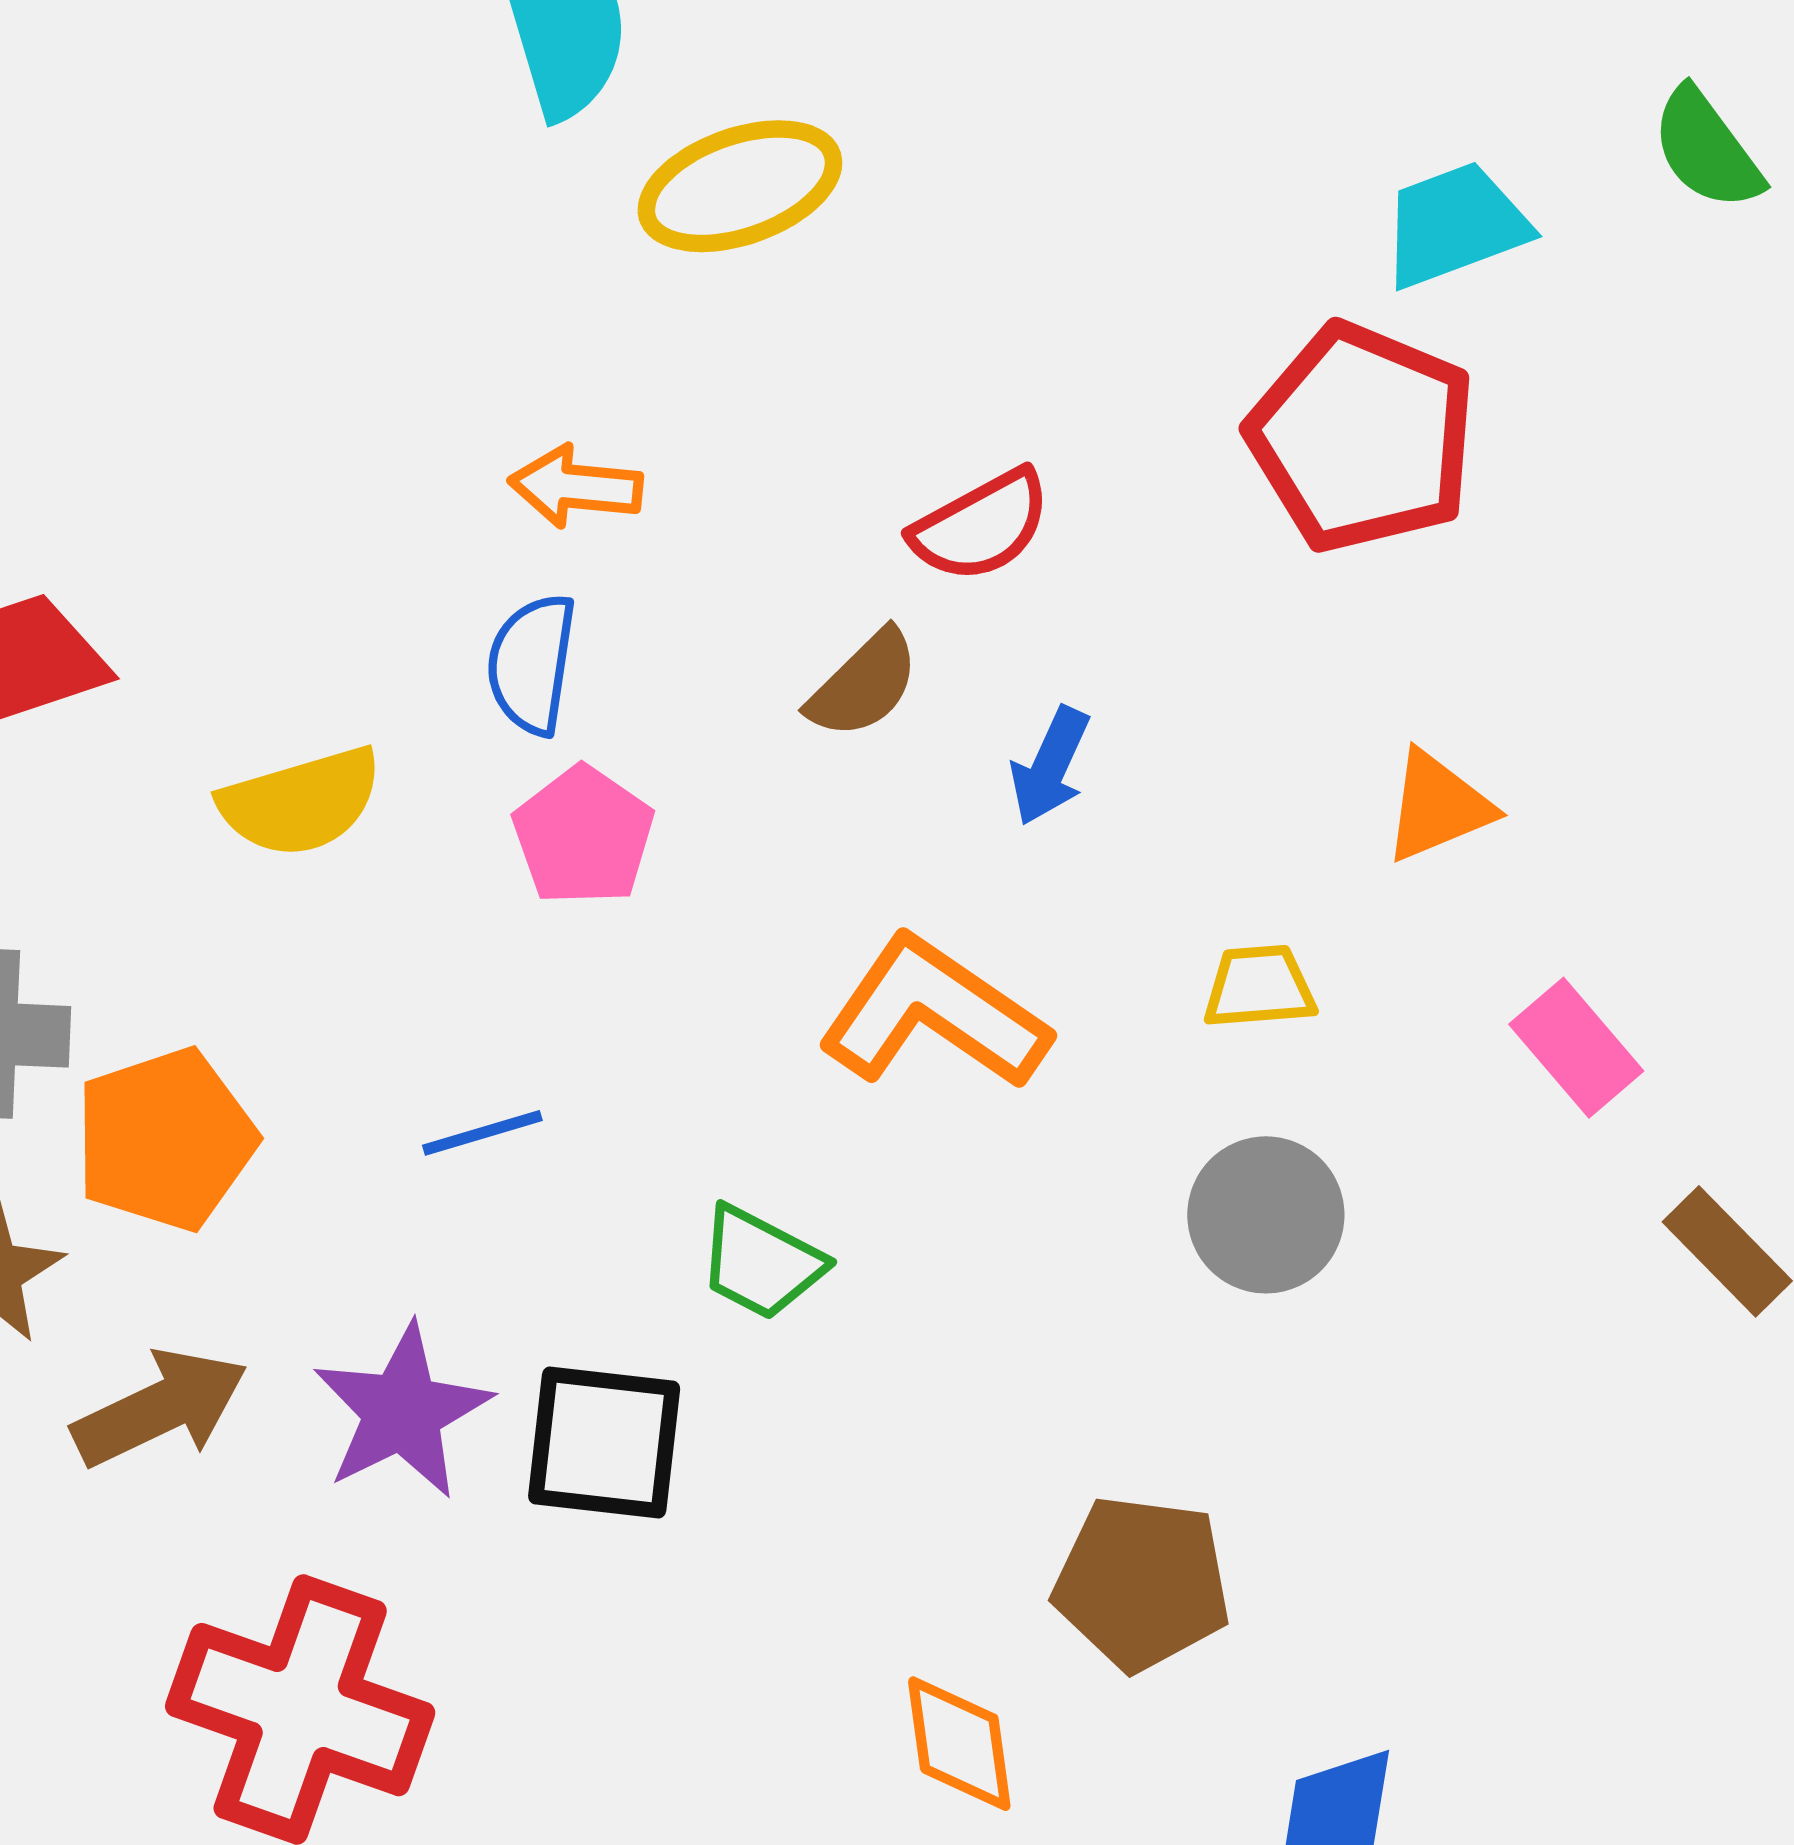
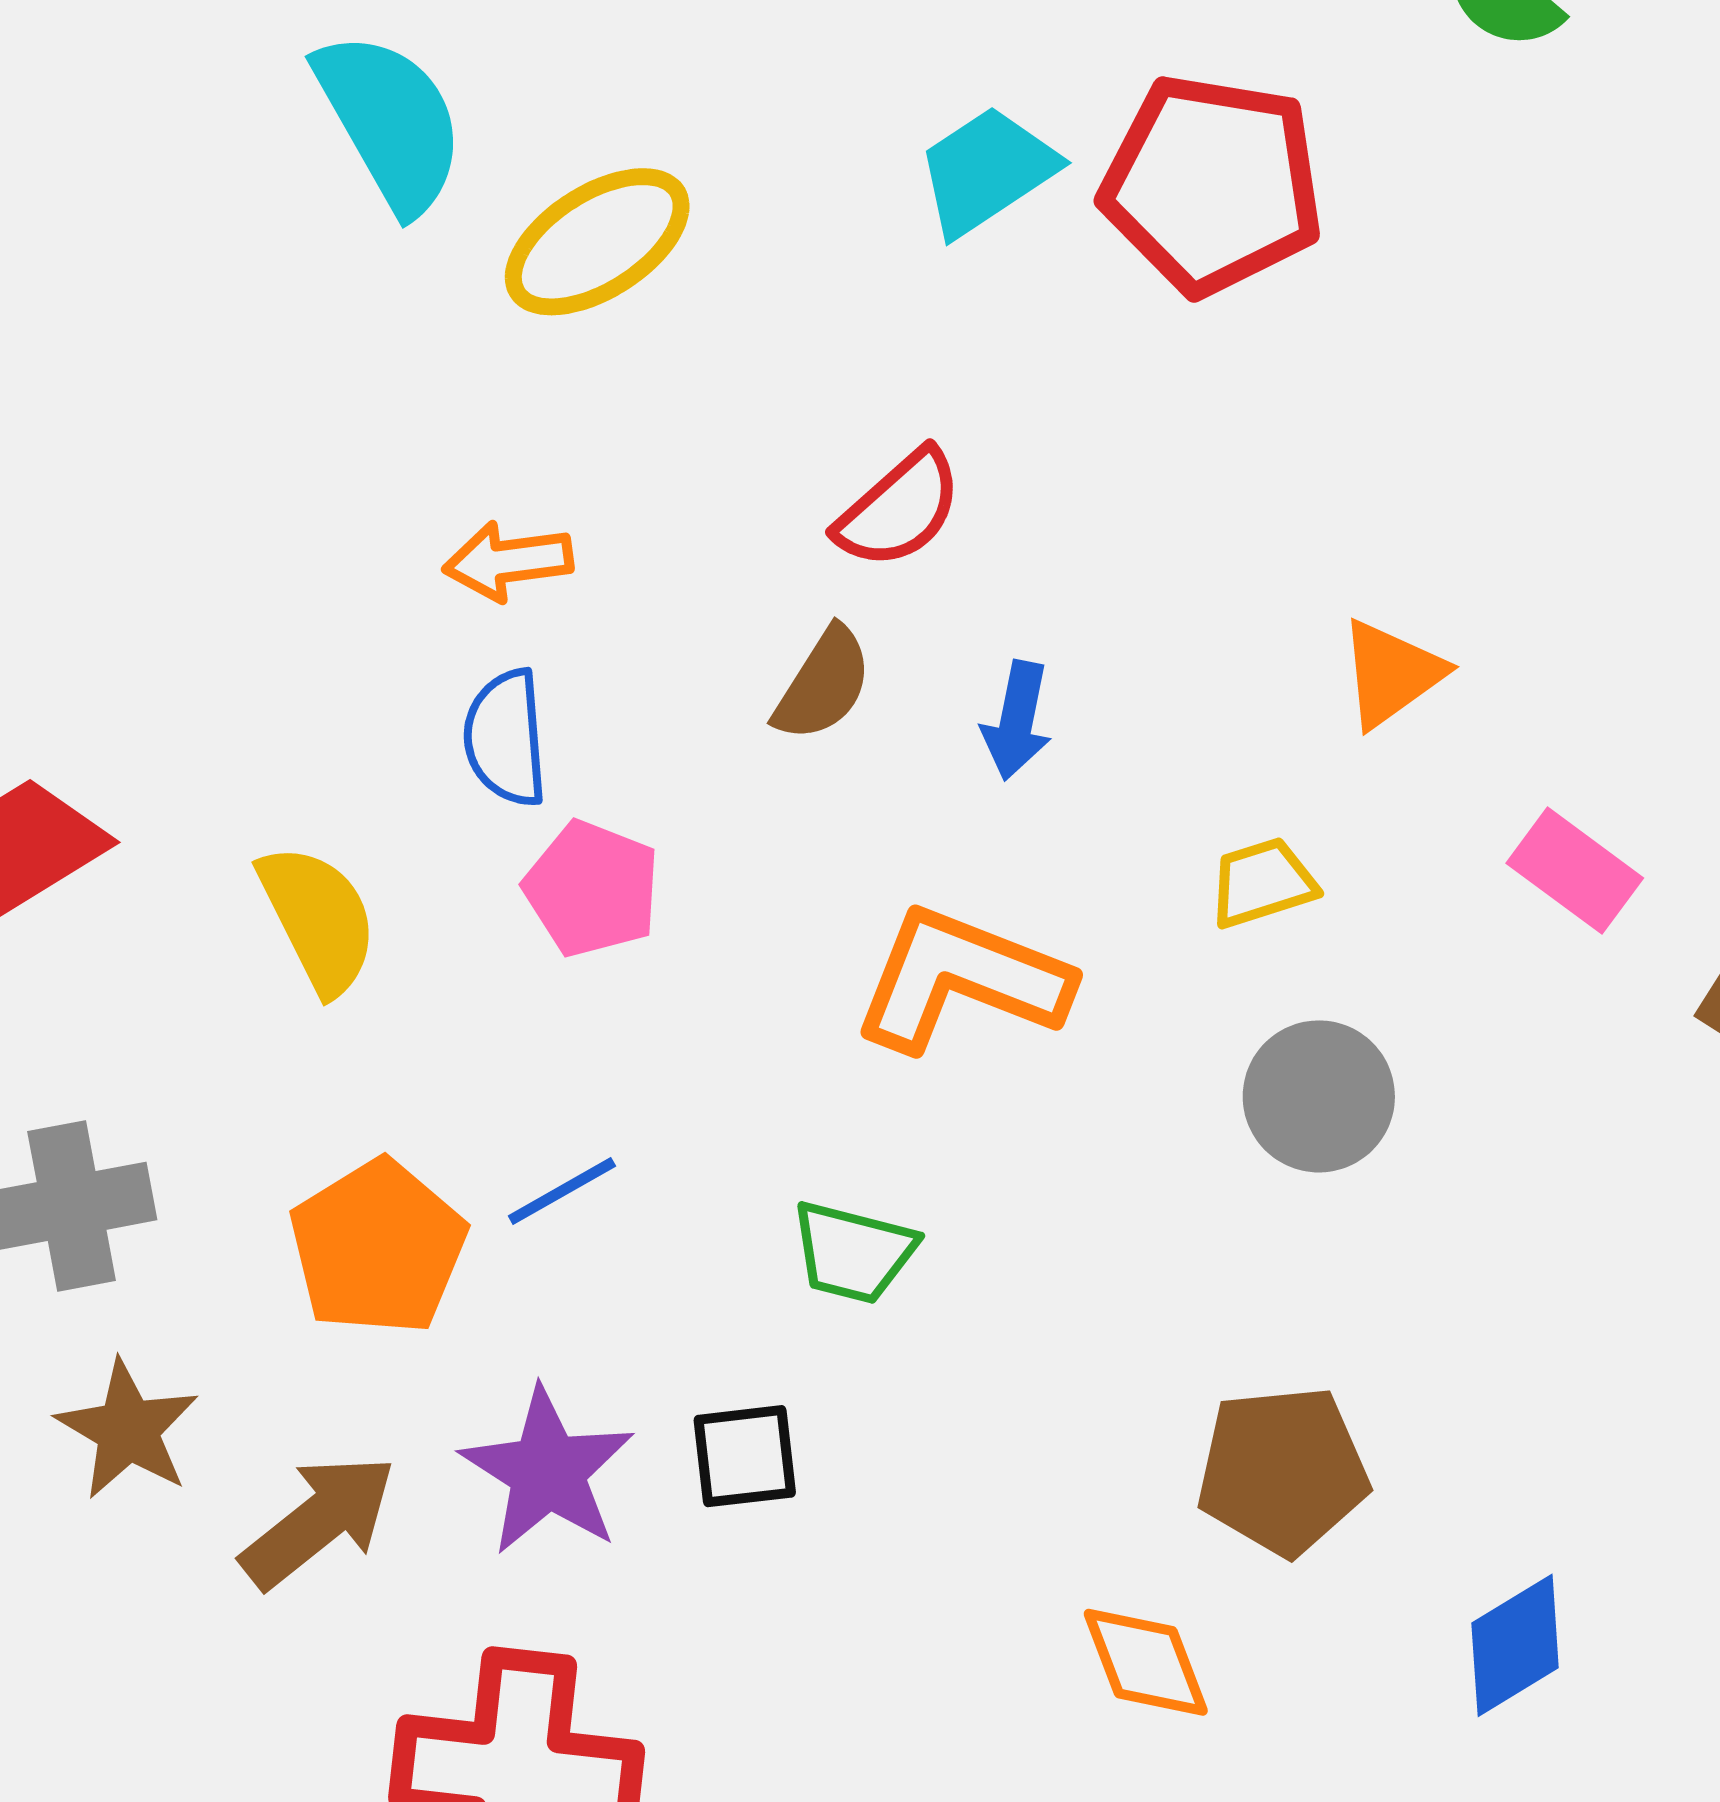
cyan trapezoid: (1455, 225) -> (987, 171), moved
red pentagon: (1362, 437) -> (1212, 184), moved
yellow semicircle: (301, 802) -> (318, 919), turned -87
orange pentagon: (165, 1139) -> (378, 1247), moved
black square: (604, 1442) -> (745, 1456), size x0.7

